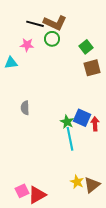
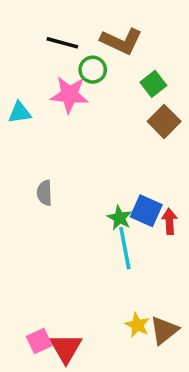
brown L-shape: (55, 23) -> (121, 41), moved
pink star: (27, 45) -> (70, 95), moved, size x1.5
brown square: (92, 68) -> (164, 121), turned -30
red triangle: (37, 195) -> (66, 348), turned -30

